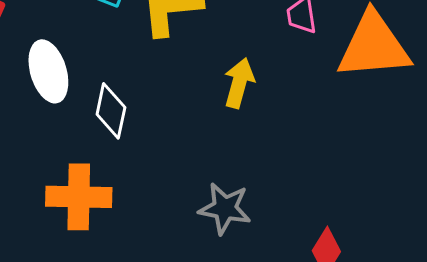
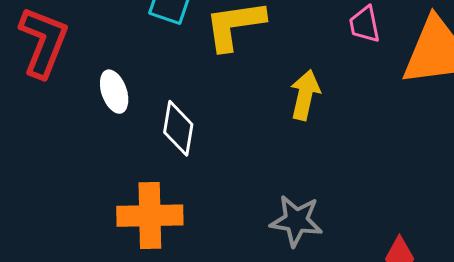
white ellipse: (48, 71) -> (114, 92), size x0.7

